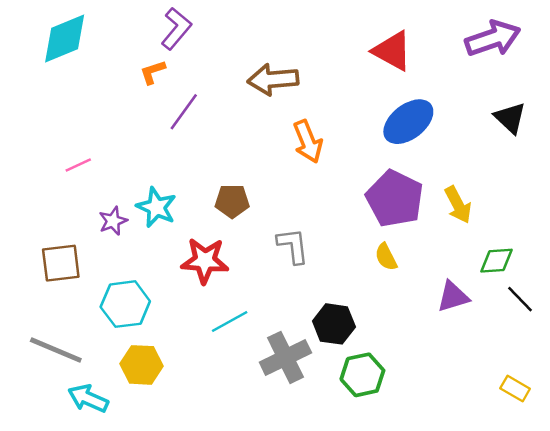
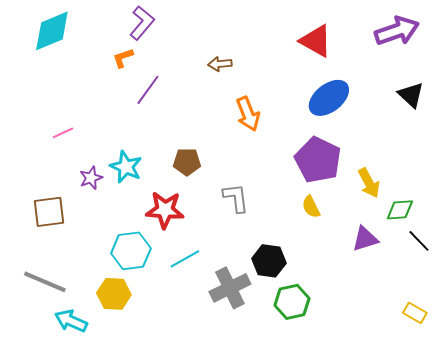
brown arrow: (273, 79) -> (220, 64), size x0.6
yellow arrow: (458, 205) -> (369, 183), moved
cyan hexagon: (125, 304) -> (131, 251), moved

